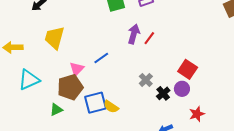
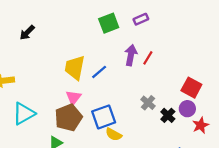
yellow trapezoid: (55, 38) -> (75, 68), moved
blue line: (101, 58) -> (99, 72), moved
blue square: (95, 103) -> (104, 117), moved
red star: (197, 114) -> (201, 125), moved

